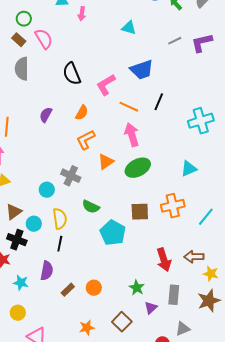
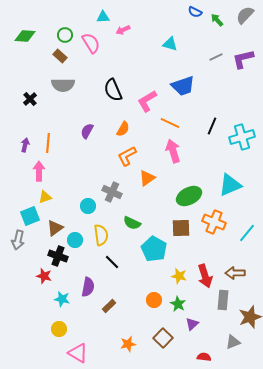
pink arrow: (82, 14) -> (123, 30), turned 56
pink semicircle: (44, 39) -> (91, 43), moved
gray semicircle: (22, 69) -> (63, 85), turned -90
black line: (159, 102) -> (212, 126), moved
green ellipse: (138, 168) -> (189, 196), moved
cyan triangle: (189, 169) -> (230, 185), size x1.4
orange cross: (173, 206) -> (214, 222), turned 35
black line: (60, 244) -> (112, 262), moved, turned -56
yellow star: (211, 274) -> (179, 276), moved
orange circle: (94, 288) -> (154, 300), moved
gray rectangle: (174, 295) -> (223, 300), moved
gray triangle: (183, 329) -> (233, 342), moved

